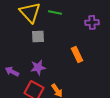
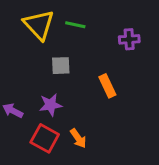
gray square: (38, 36) -> (61, 66), moved

